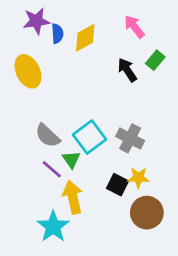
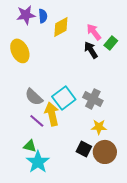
pink arrow: (134, 27) -> (94, 32), moved
blue semicircle: (57, 34) -> (43, 16), moved
green triangle: (71, 159) -> (30, 146), moved, turned -40
black square: (117, 185) -> (84, 149), moved
yellow arrow: (73, 197) -> (52, 114), moved

